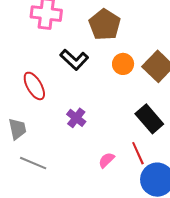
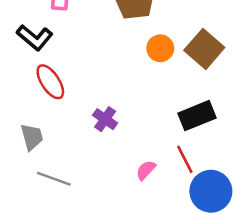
black L-shape: (74, 60) -> (35, 37), moved
black rectangle: (149, 119) -> (197, 116), turned -68

